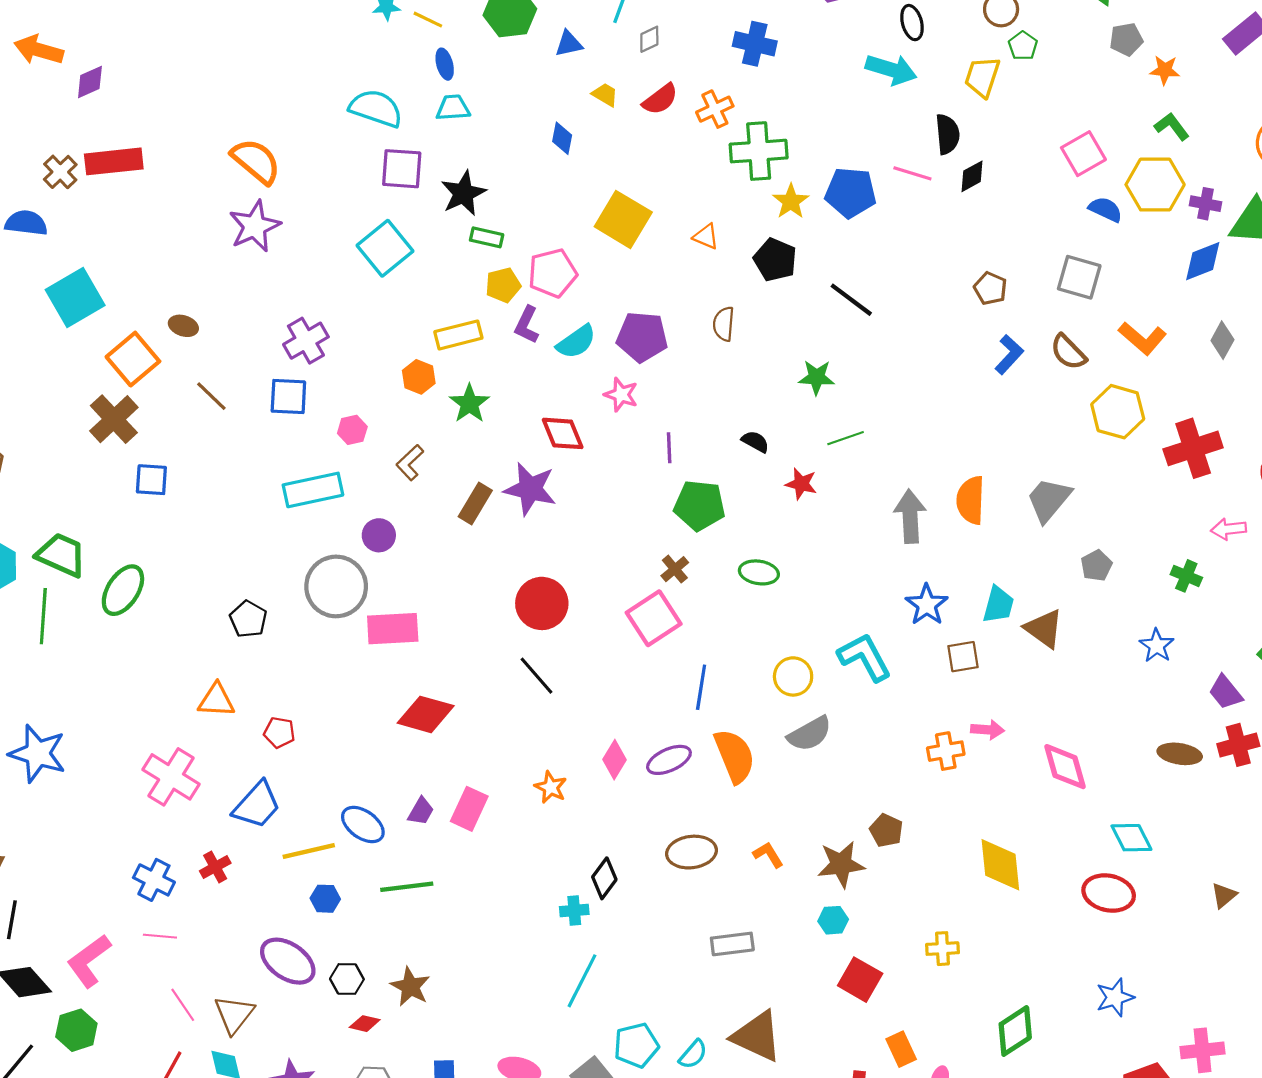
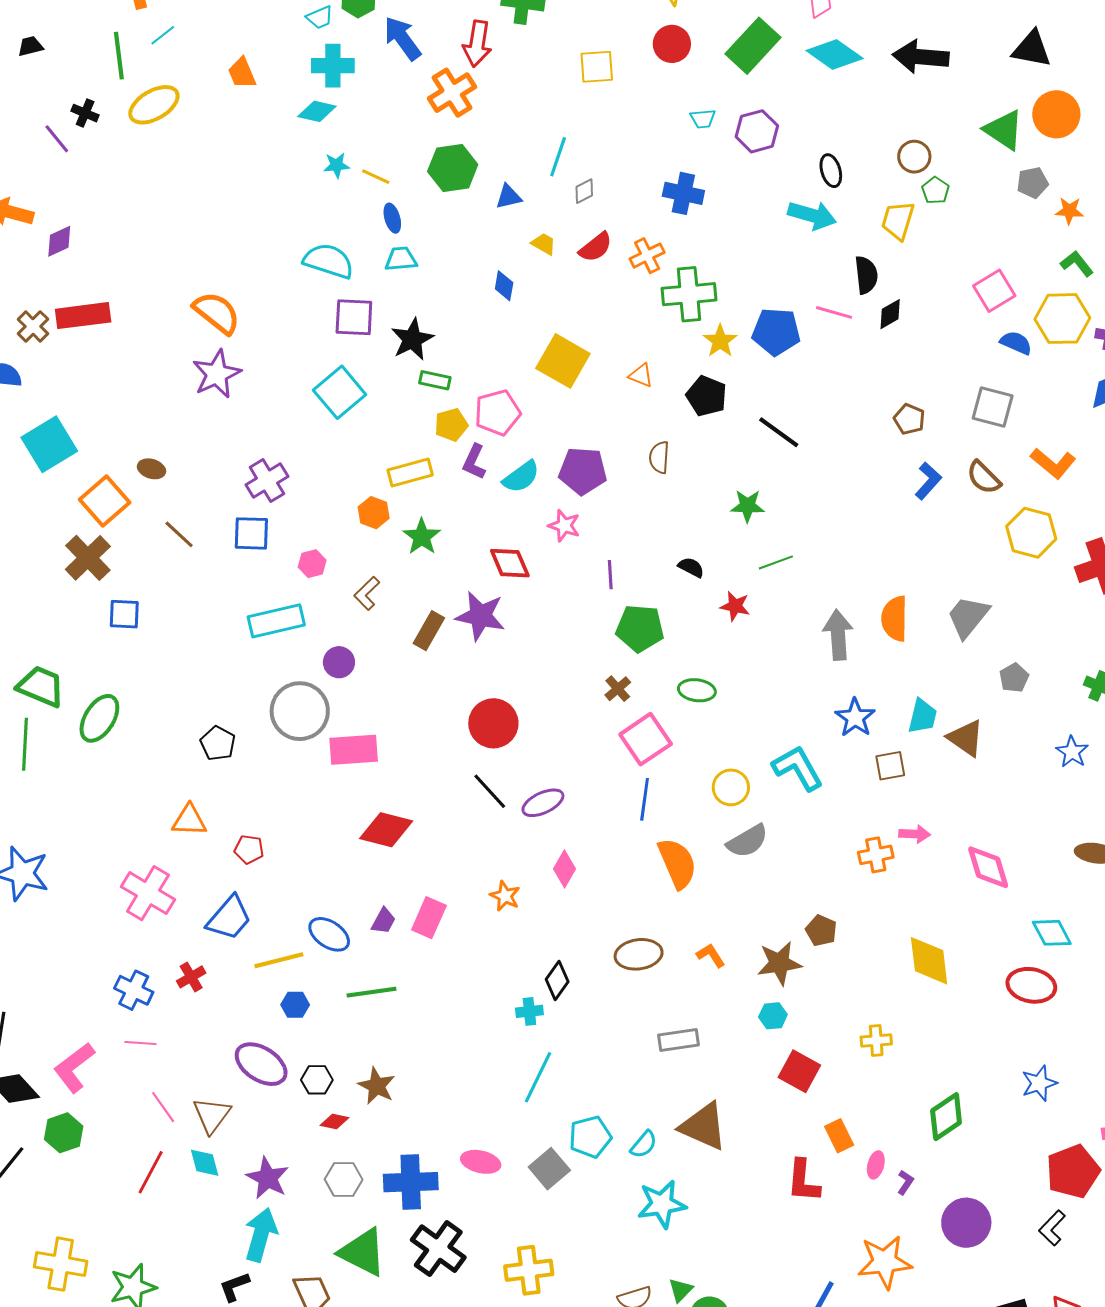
pink square: (654, 618) -> (646, 739), moved
purple ellipse: (669, 760) -> (543, 803), moved

